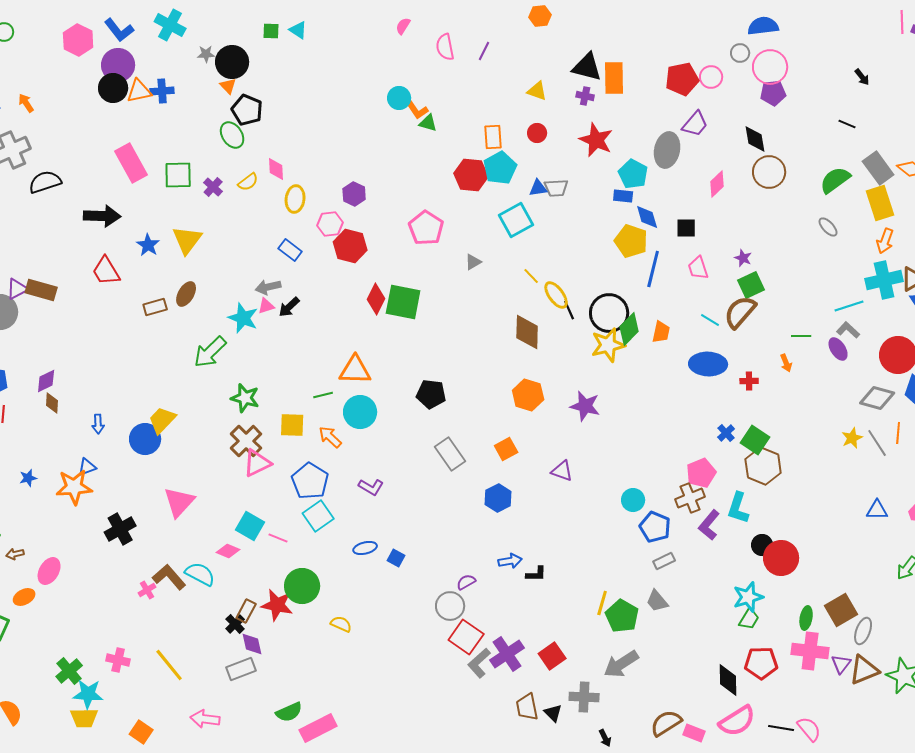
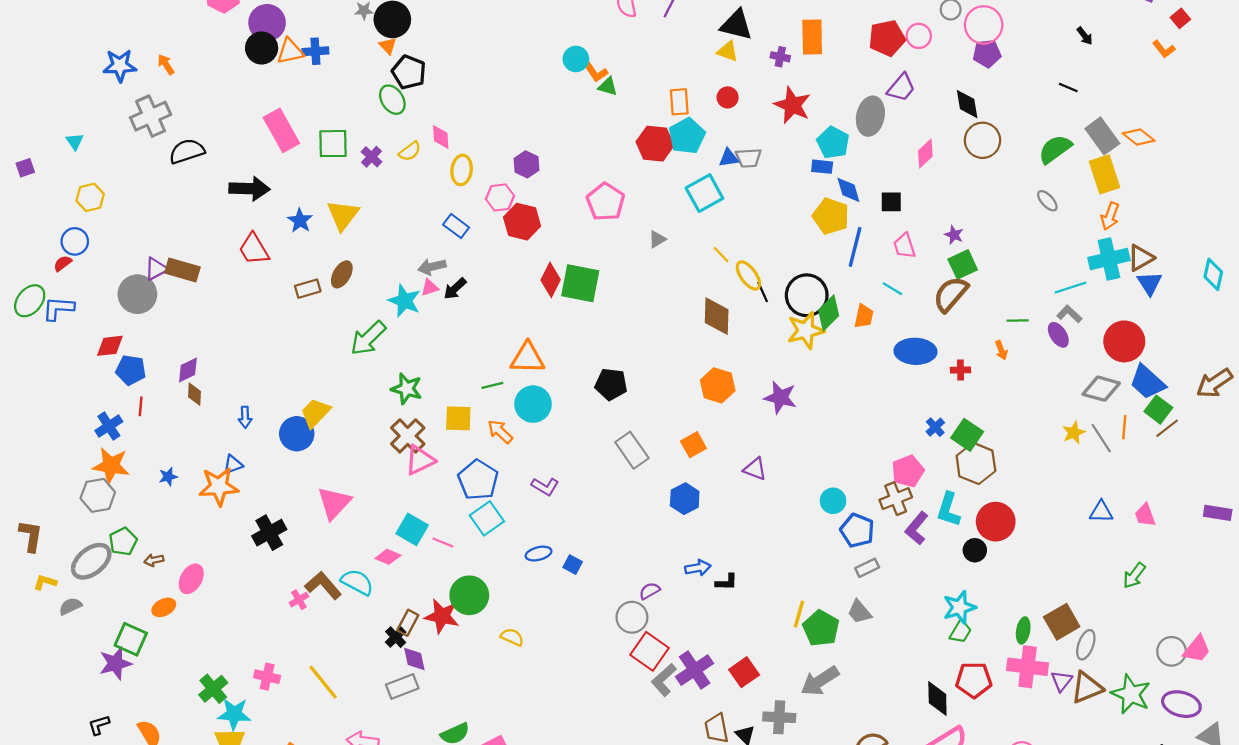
black triangle: (587, 67) -> (736, 25), moved
cyan line: (710, 320) -> (892, 289), moved
red circle: (781, 558) -> (996, 522), moved

